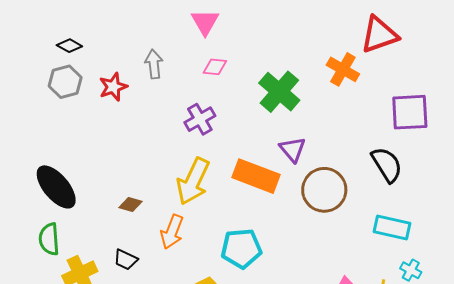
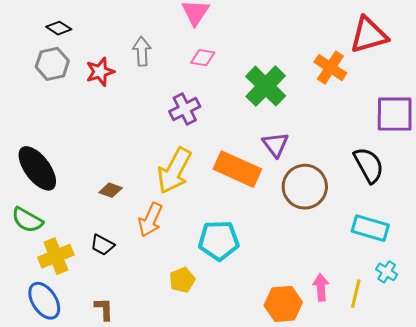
green semicircle: (49, 239) -> (27, 220), turned -60

